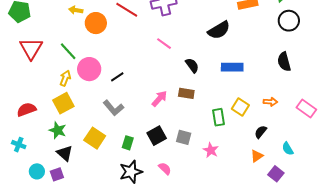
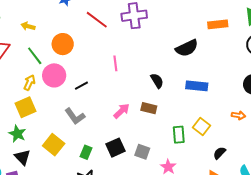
yellow arrow: (76, 10) -> (28, 26), moved
orange circle: (96, 23) -> (63, 44), moved
pink line: (164, 44) -> (115, 63), moved, turned 42
orange arrow: (270, 102) -> (239, 115), moved

